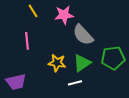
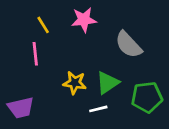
yellow line: (33, 11) -> (43, 25), moved
gray semicircle: (83, 35) -> (128, 45), moved
green pentagon: (113, 58) -> (147, 97), moved

